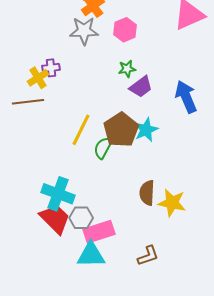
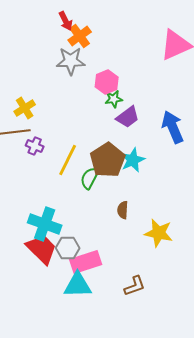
pink hexagon: (125, 30) -> (107, 82), moved
purple cross: (51, 68) -> (35, 146), moved, turned 30
brown semicircle: (147, 193) -> (123, 210), moved, size x0.7

